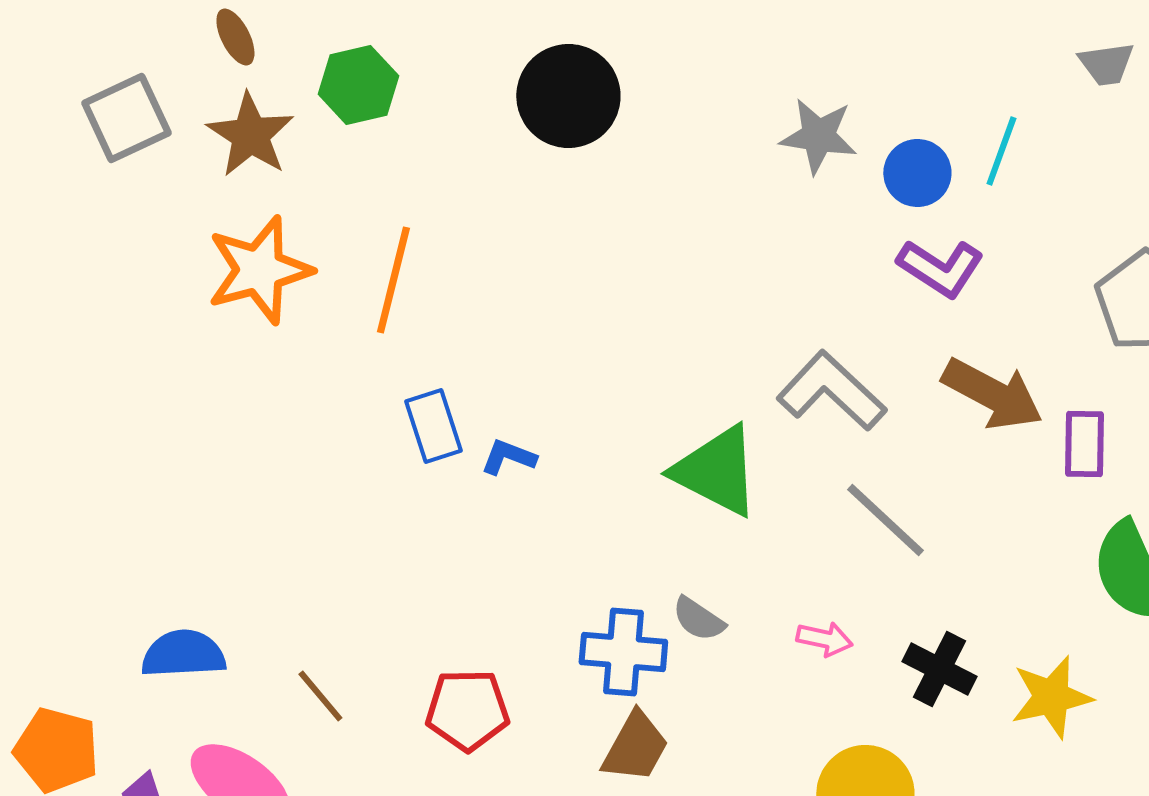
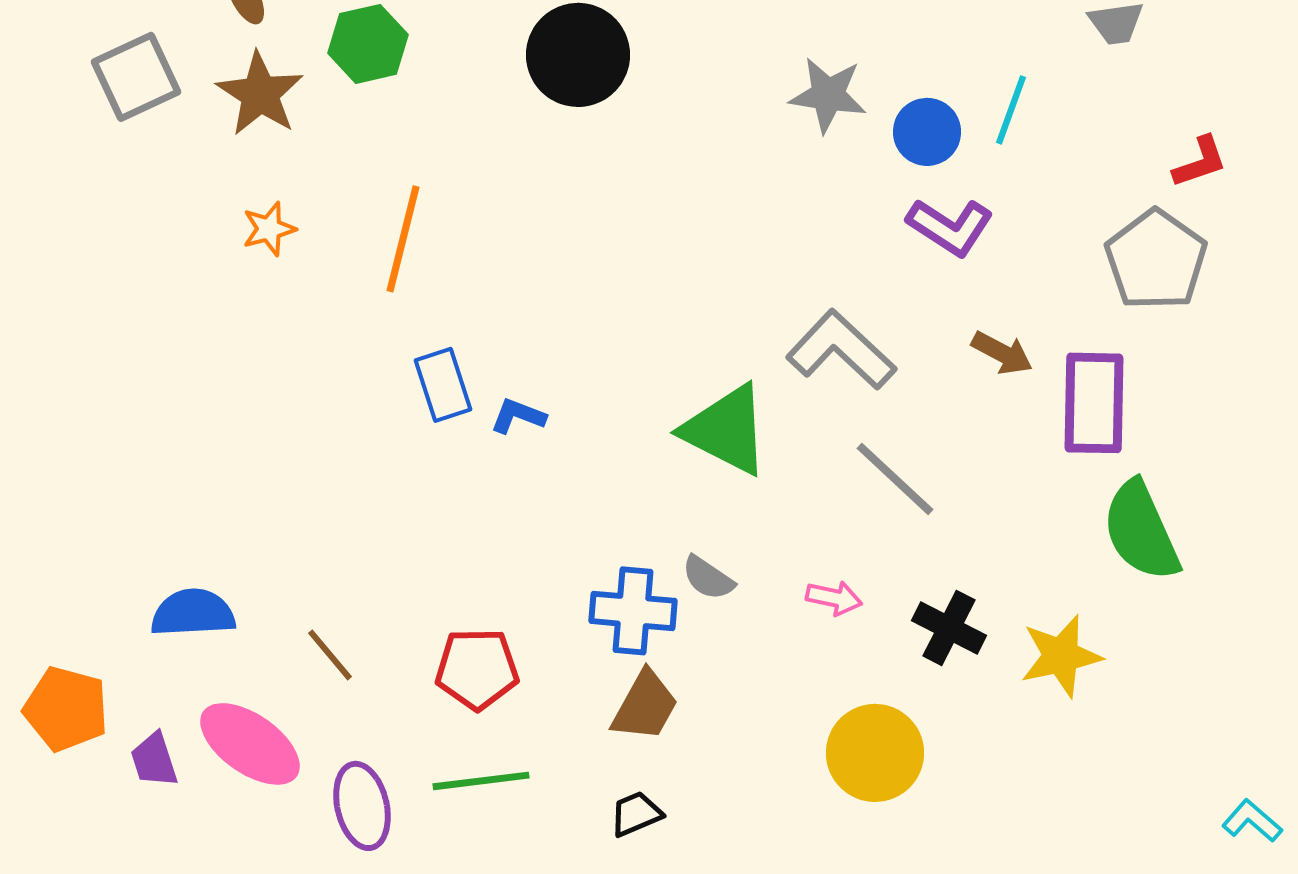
orange star: (259, 270) -> (269, 229), size x0.5
brown arrow: (992, 394) -> (1002, 353), size x0.6
purple rectangle: (1084, 444) -> (1094, 403), size x1.5

